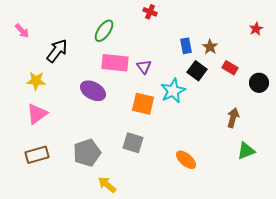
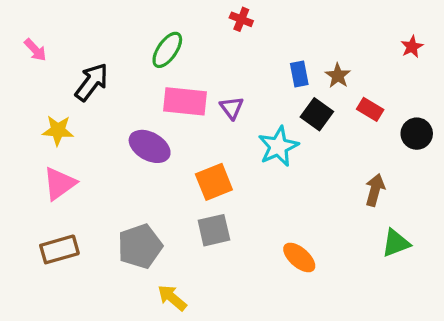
orange square: (143, 104) -> (214, 182), moved, turned -35
gray square: (133, 143) -> (214, 230), turned -30

